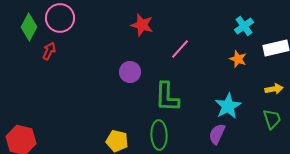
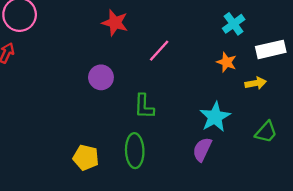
yellow arrow: (274, 89) -> (256, 83), moved
green L-shape: (167, 97) -> (144, 106), size x0.7
green trapezoid: (272, 119) -> (266, 132), turned 60

